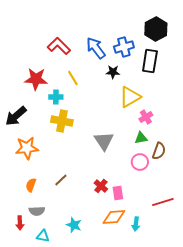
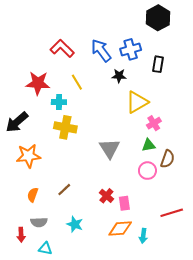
black hexagon: (156, 29) -> (158, 18), moved
black rectangle: (150, 61) -> (158, 64), size x0.7
cyan star: (74, 225) -> (75, 224), moved

